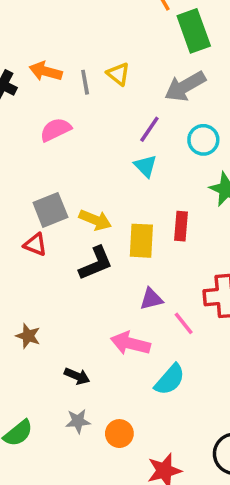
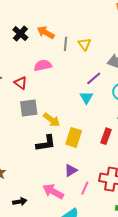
red rectangle: (181, 226) -> (106, 136), moved
red triangle: (35, 245) -> (21, 83), moved
purple triangle: (151, 299) -> (71, 170), turned -32
pink line: (184, 323) -> (85, 188), turned 48
black arrow: (77, 376) -> (20, 202), turned -48

